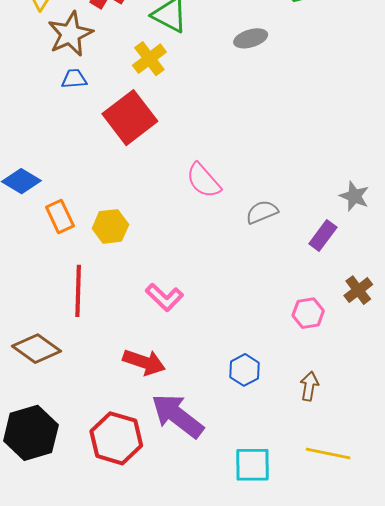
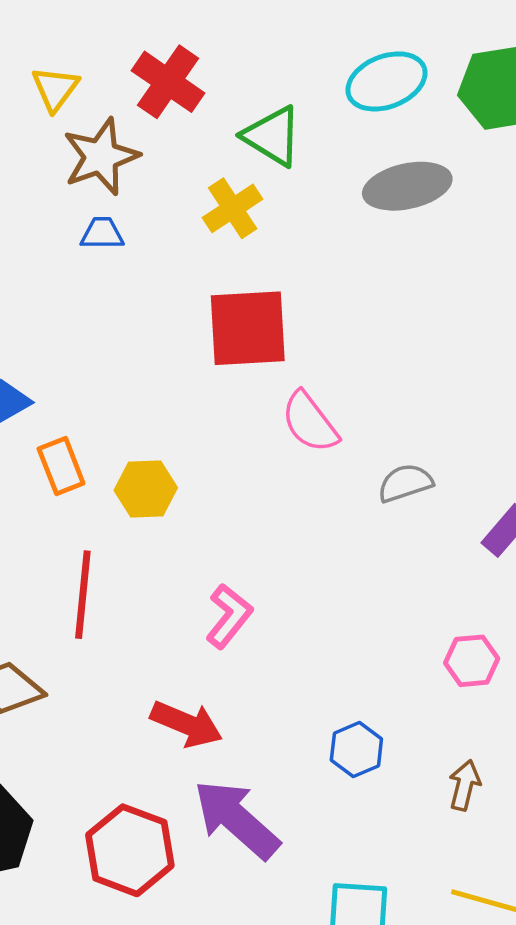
gray ellipse: (251, 38) -> (407, 186), size x1.5
red square: (130, 118) -> (248, 328), moved, turned 30
pink L-shape: (164, 297) -> (229, 616), turned -99

